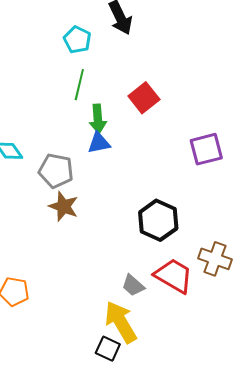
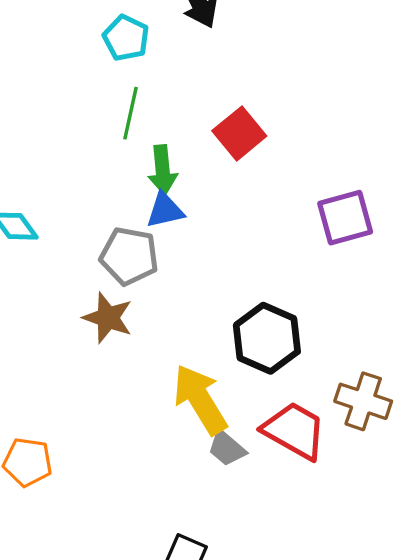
gray pentagon: (56, 171) -> (129, 256), moved
yellow arrow: (121, 322) -> (200, 399), moved

